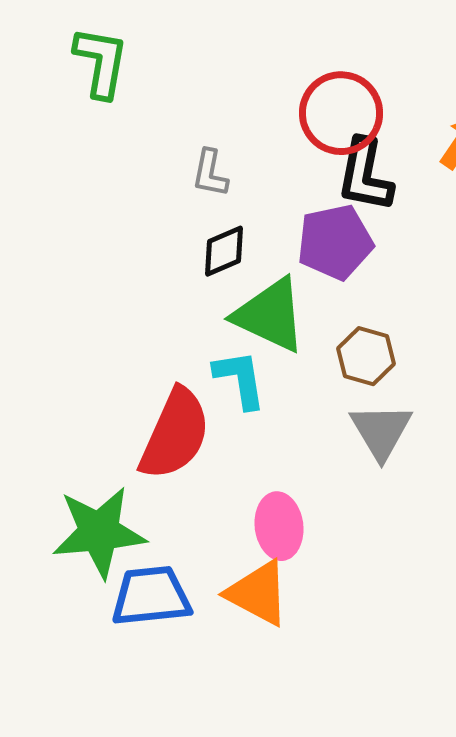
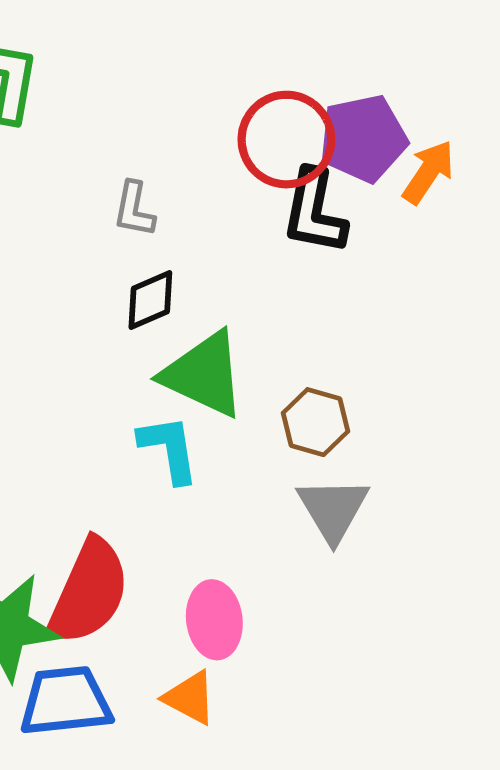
purple pentagon: (335, 242) -> (363, 138), moved
red semicircle: (175, 434) -> (89, 592), moved
orange triangle: (258, 593) -> (190, 698), size x0.7

